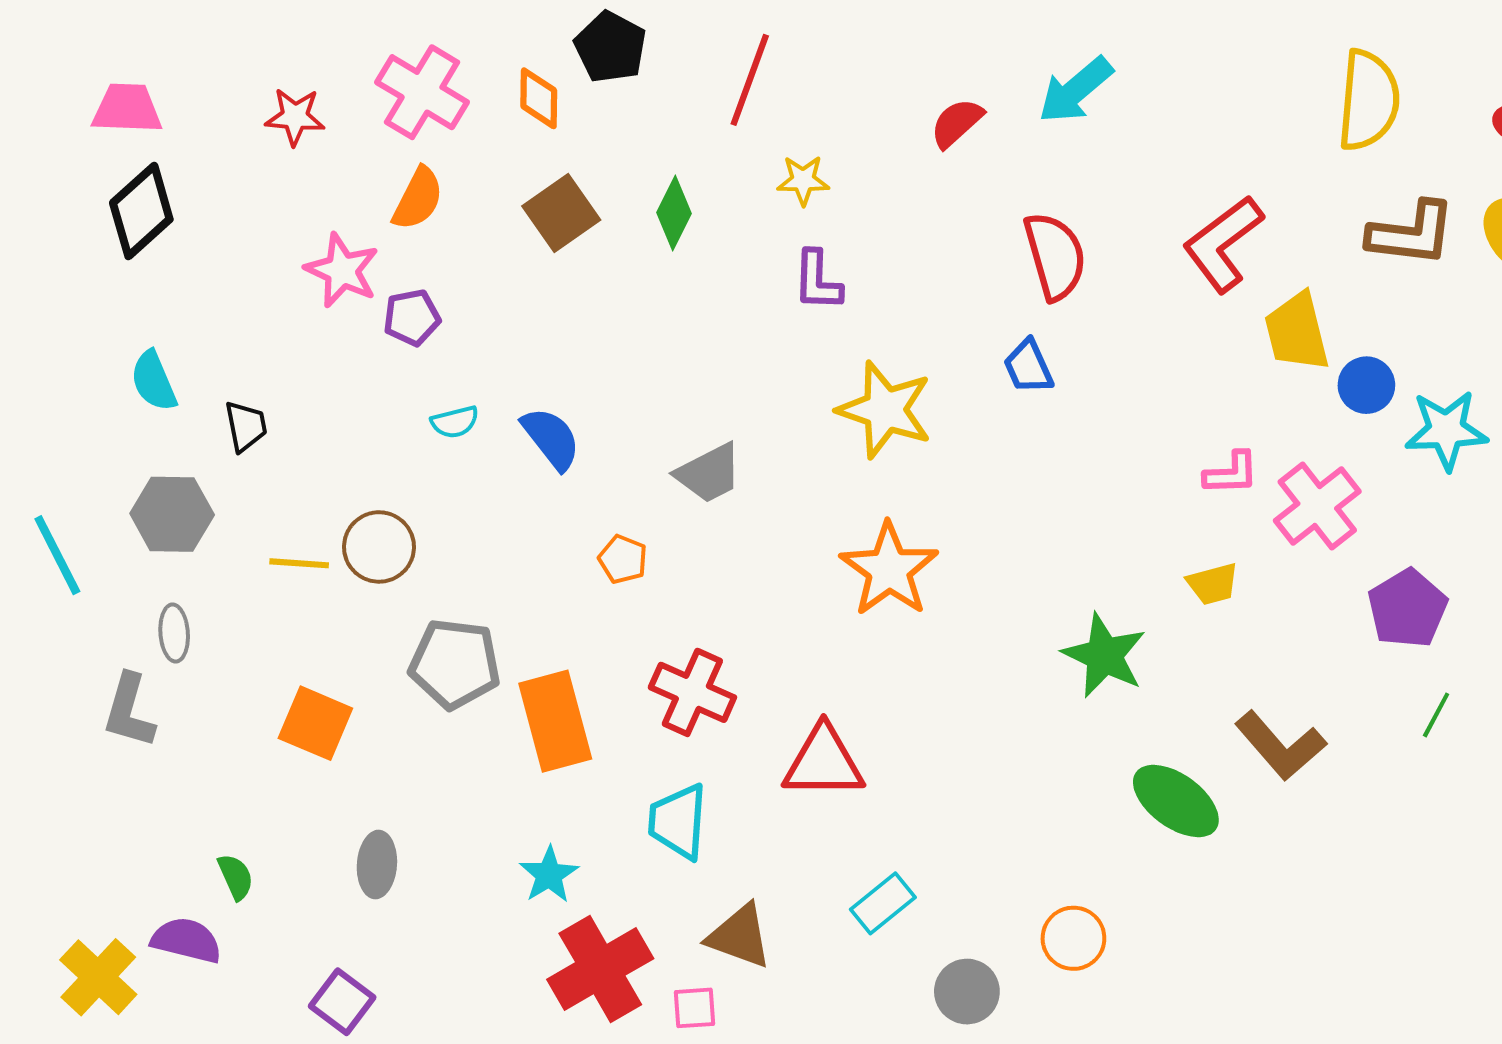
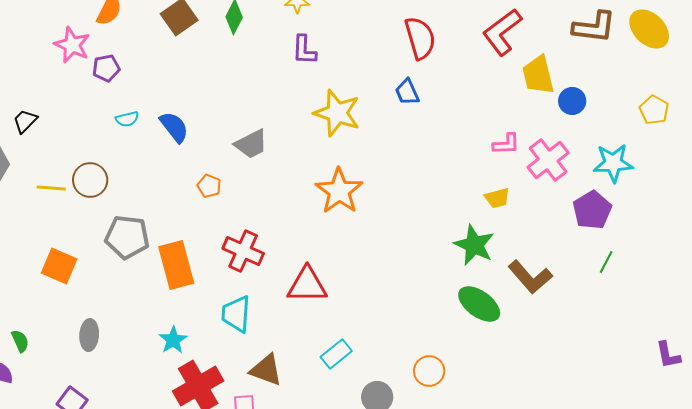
black trapezoid: (246, 426) -> (25, 121), turned -124
cyan star: (1446, 430) -> (613, 163), moved
green star: (1104, 656) -> (474, 245), moved

